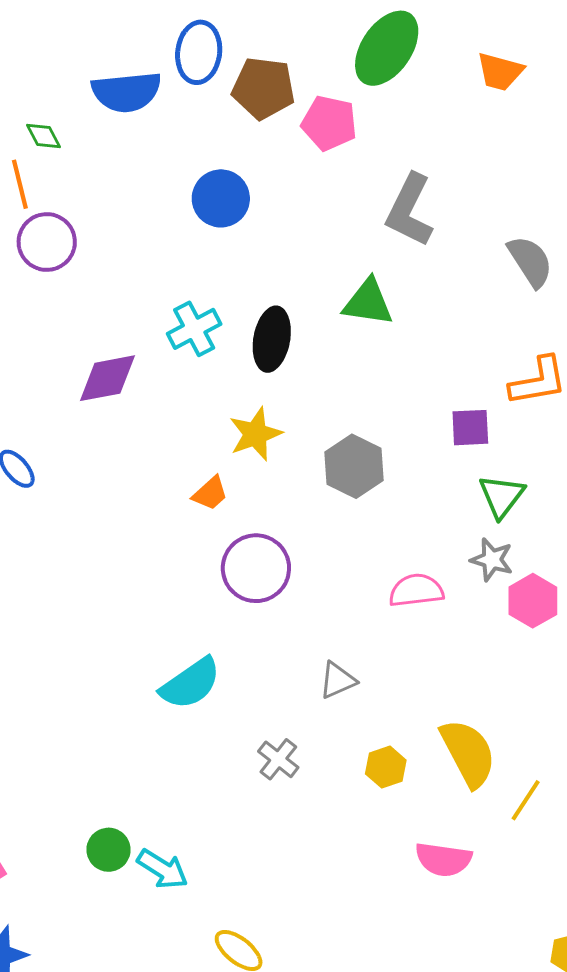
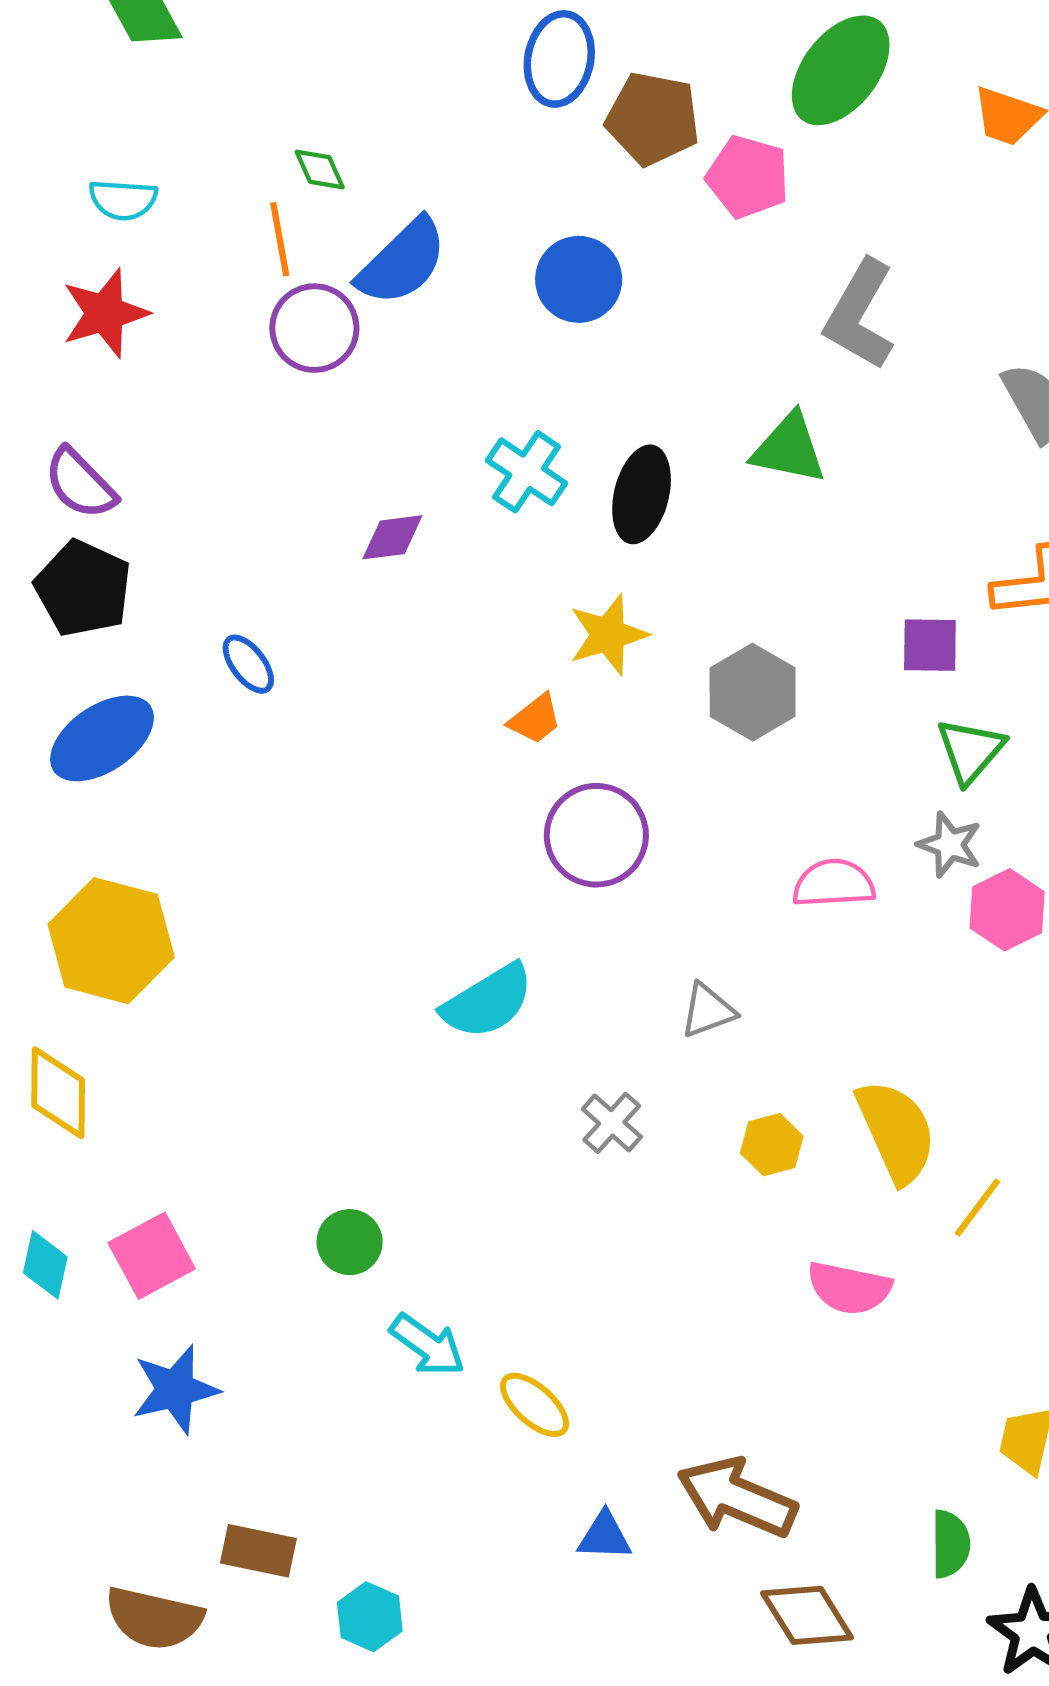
blue semicircle: (127, 92) -> (402, 262), moved, turned -42
cyan cross: (194, 329) -> (527, 472), turned -32
purple diamond: (107, 378) -> (392, 537), size x0.7
cyan arrow: (163, 869) -> (427, 1345), moved

